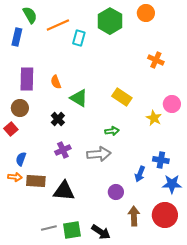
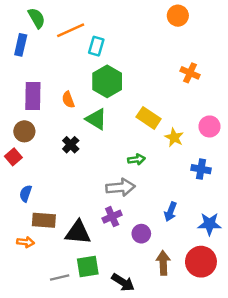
green hexagon: (110, 21) -> (107, 81), moved
yellow star: (154, 118) -> (174, 137), moved
purple cross: (63, 150) -> (112, 217), moved
blue cross: (161, 160) -> (201, 169), moved
orange arrow: (15, 177) -> (26, 242), moved
green square: (72, 230) -> (88, 267), moved

